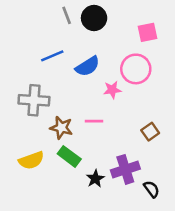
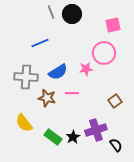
blue semicircle: (87, 66) -> (58, 72), moved
green rectangle: (69, 156) -> (53, 137), moved
yellow semicircle: (31, 160) -> (24, 123), turned 72

